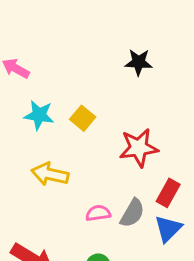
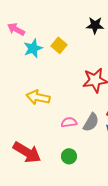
cyan star: (39, 115) -> (33, 48), moved, turned -30
yellow square: (83, 118) -> (59, 45), moved

